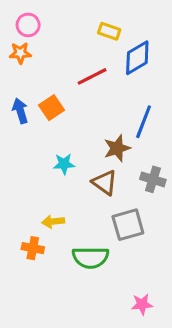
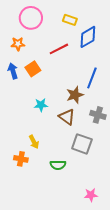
pink circle: (28, 25) -> (31, 18), moved, size x1.5
orange star: (20, 53) -> (18, 44), moved
yellow arrow: (53, 222) -> (34, 142), turned -112
gray square: (128, 225) -> (82, 144), turned 35
green semicircle: (91, 257) -> (58, 165), size x0.7

